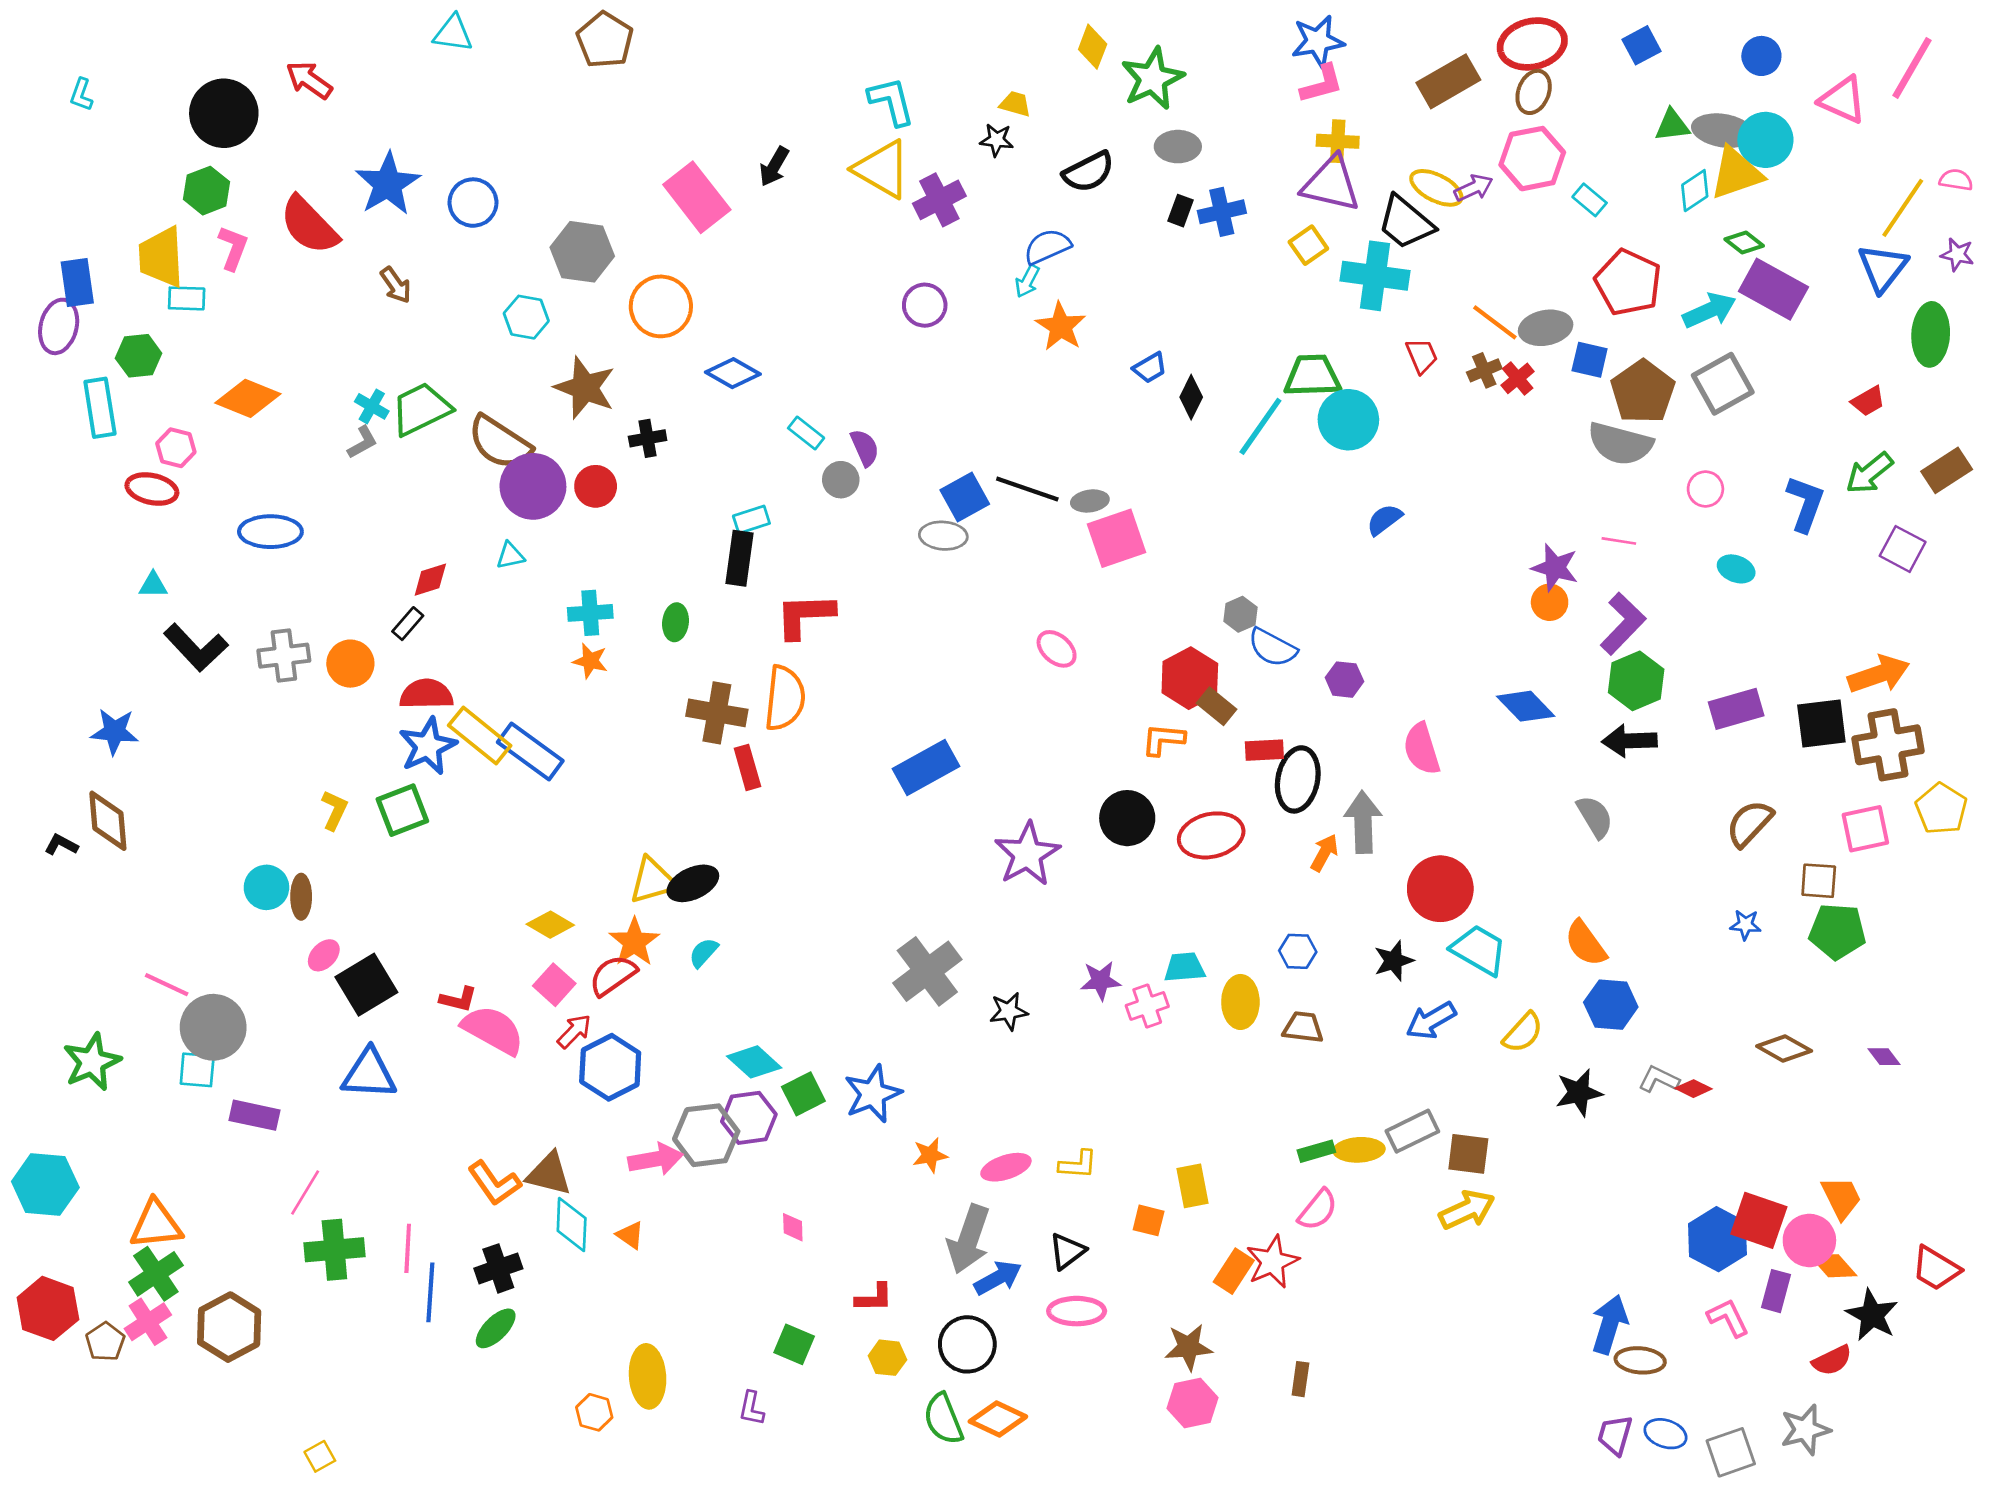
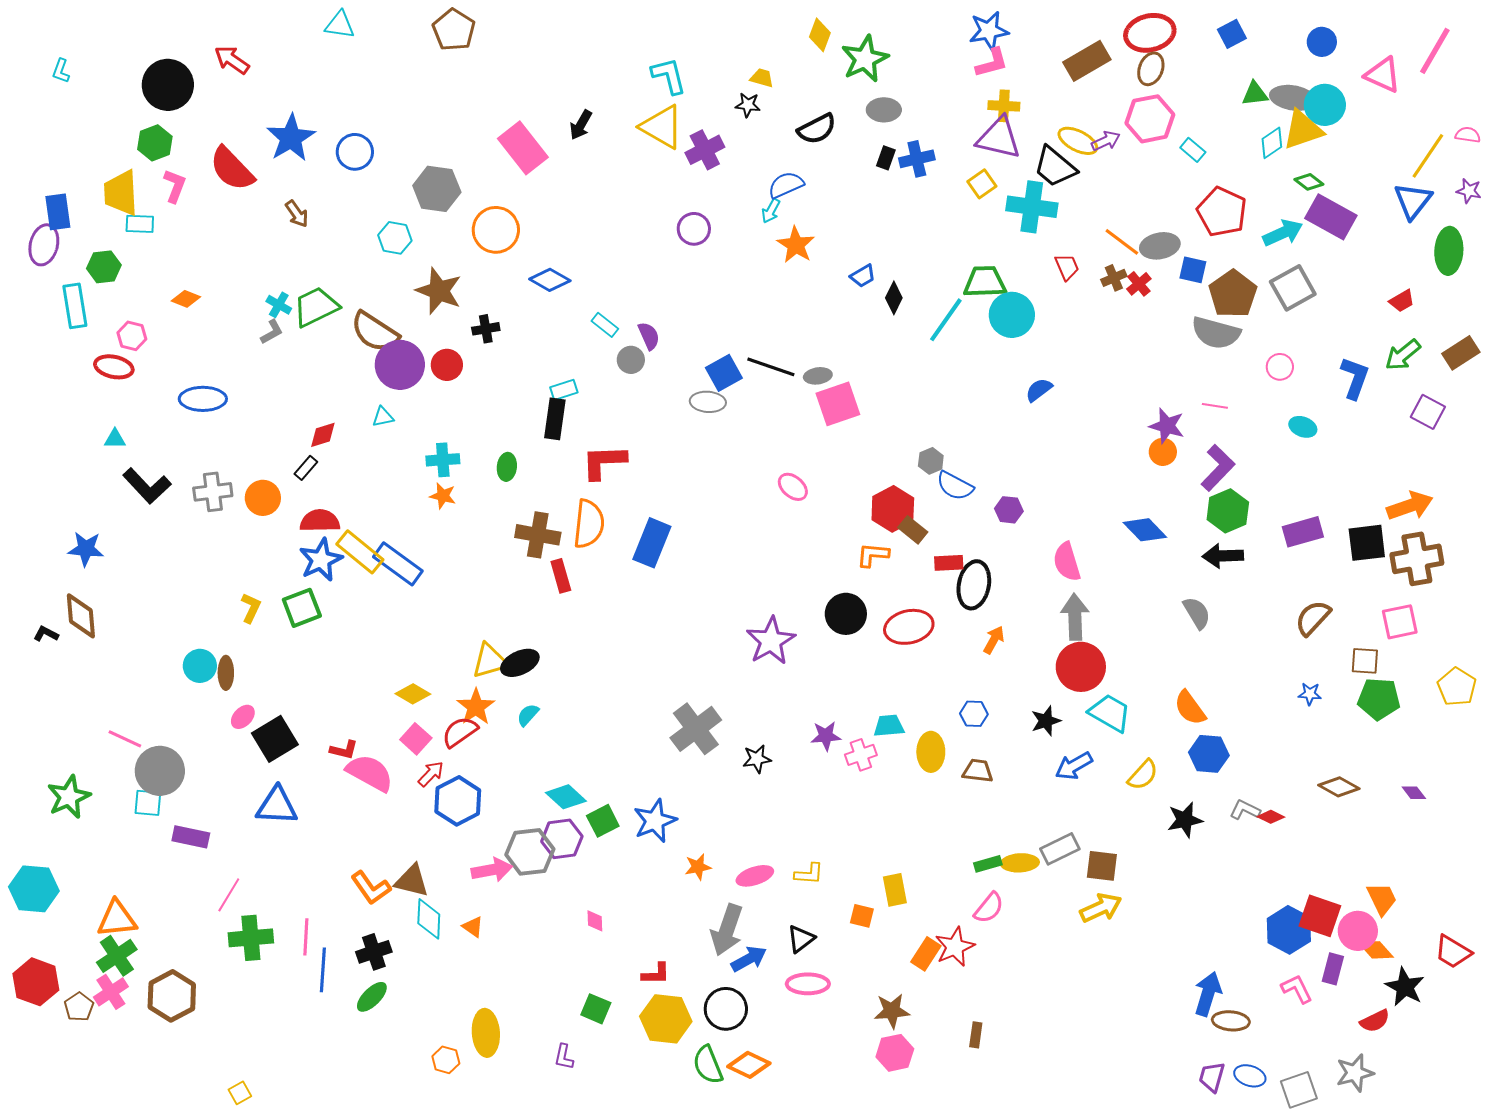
orange diamond: (248, 398) -> (186, 299), size x0.6
blue rectangle: (926, 767) -> (652, 543), moved, turned -39
yellow pentagon: (1941, 809) -> (1457, 687), moved
gray arrow: (1363, 822) -> (1075, 617), moved
yellow hexagon: (887, 1358) -> (666, 1019), size x1.8

